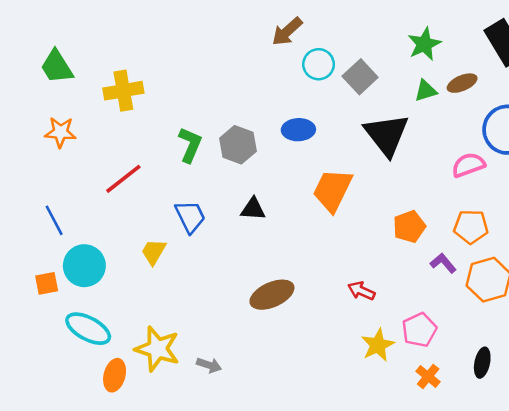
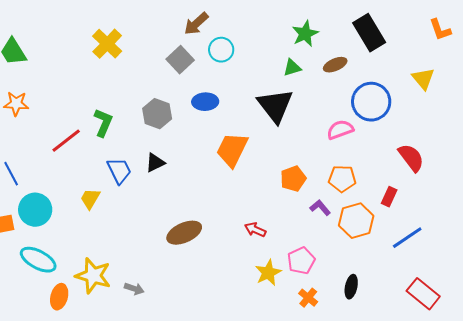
gray square: (360, 77) -> (180, 60), moved
yellow cross: (123, 91) -> (107, 44), moved, turned -36
green triangle: (426, 91) -> (292, 68), moved
green L-shape: (190, 145) -> (103, 123), moved
black triangle: (253, 209) -> (155, 163), moved, turned -30

